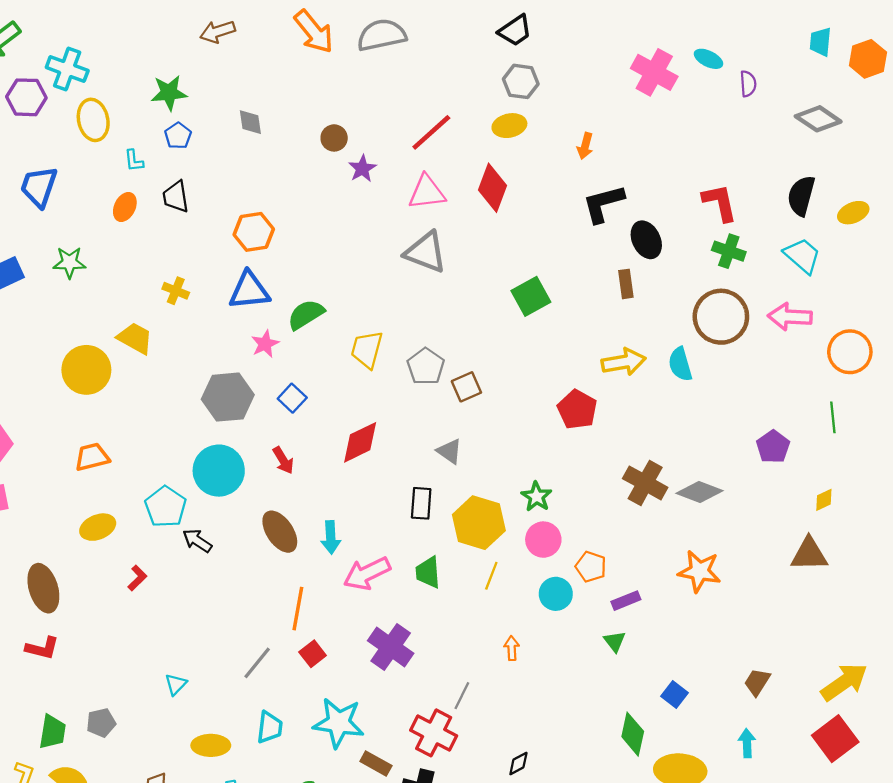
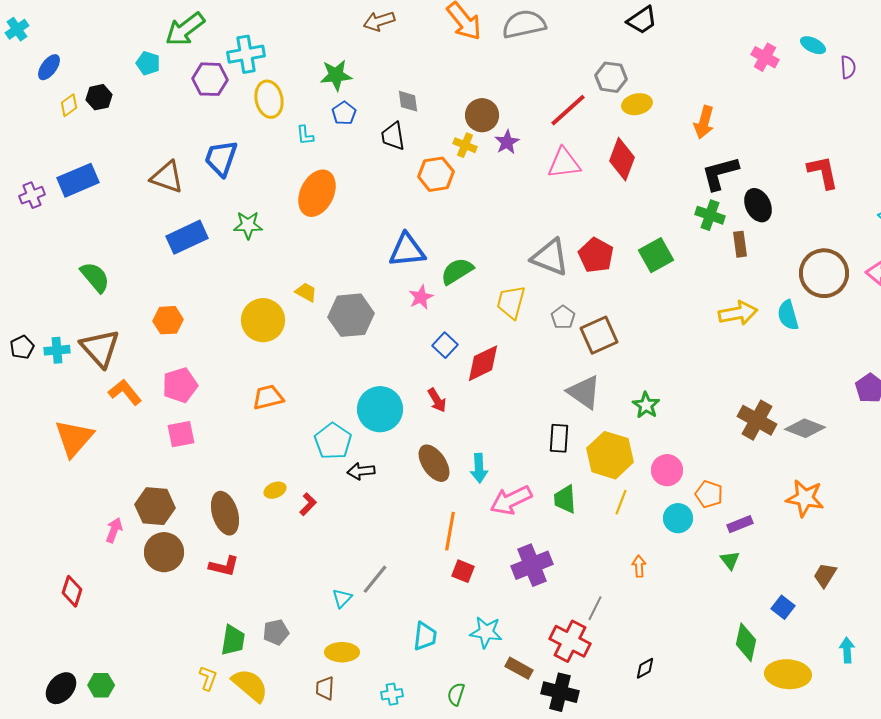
cyan cross: (67, 69) -> (246, 54), turned -30
pink cross: (654, 72) -> (765, 57), size x0.7
gray hexagon: (521, 81) -> (611, 77), moved
brown circle: (334, 138) -> (482, 115), size x1.4
orange arrow: (585, 146) -> (704, 122), size x1.4
black trapezoid: (176, 197) -> (393, 136), moved
orange ellipse: (125, 207) -> (317, 193), moved, size x1.8
orange hexagon: (254, 232) -> (436, 174), moved
green cross: (729, 251) -> (710, 215), moved
gray triangle: (426, 252) -> (550, 257), moved
yellow cross: (176, 291) -> (465, 145), moved
yellow trapezoid: (135, 338) -> (306, 292), size x0.7
gray pentagon: (426, 366) -> (563, 317), size x0.7
brown square: (466, 387) -> (599, 335), size x1.4
gray hexagon: (228, 397) -> (351, 315), moved
red pentagon: (577, 409) -> (596, 255), moved
red diamond: (360, 442) -> (483, 363), moved
gray triangle: (449, 451) -> (584, 392), size x1.5
green star: (537, 497) -> (646, 405), moved
yellow ellipse: (98, 527) -> (275, 490), moved, size x0.7
black arrow: (197, 541) -> (361, 471), turned -40
purple cross: (391, 647) -> (532, 565), turned 33
red square: (313, 654) -> (463, 571), turned -30
gray line: (257, 663) -> (375, 579), moved
brown trapezoid: (757, 682) -> (825, 575), moved
cyan star: (339, 723) -> (486, 632), size x0.7
yellow ellipse: (211, 745) -> (342, 652), moved

